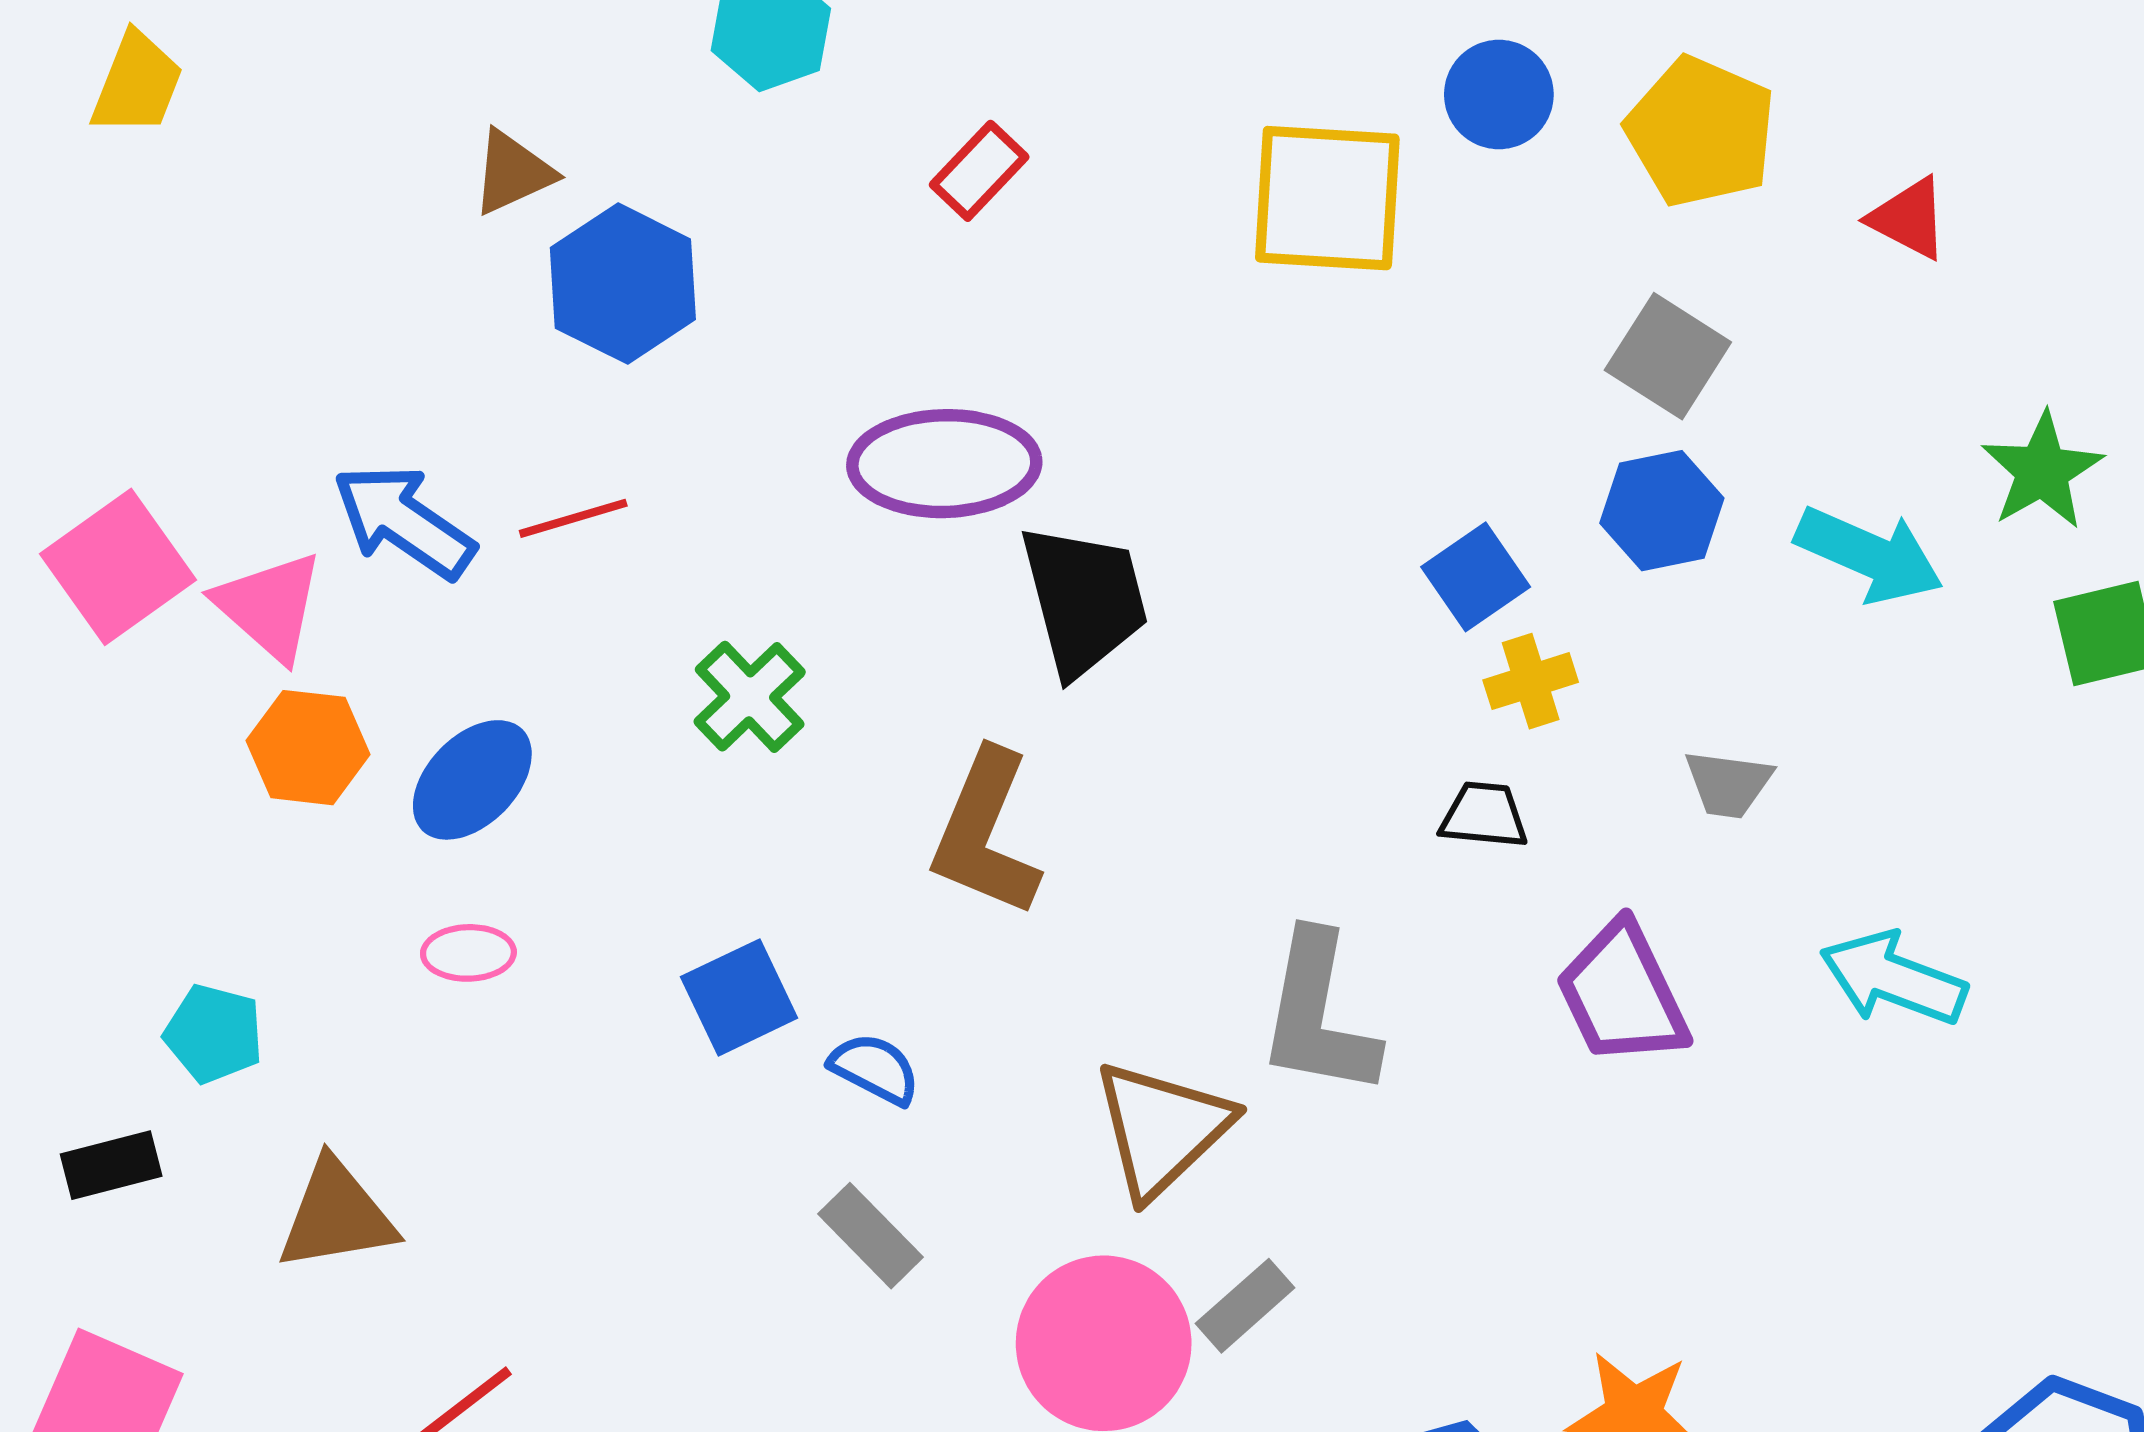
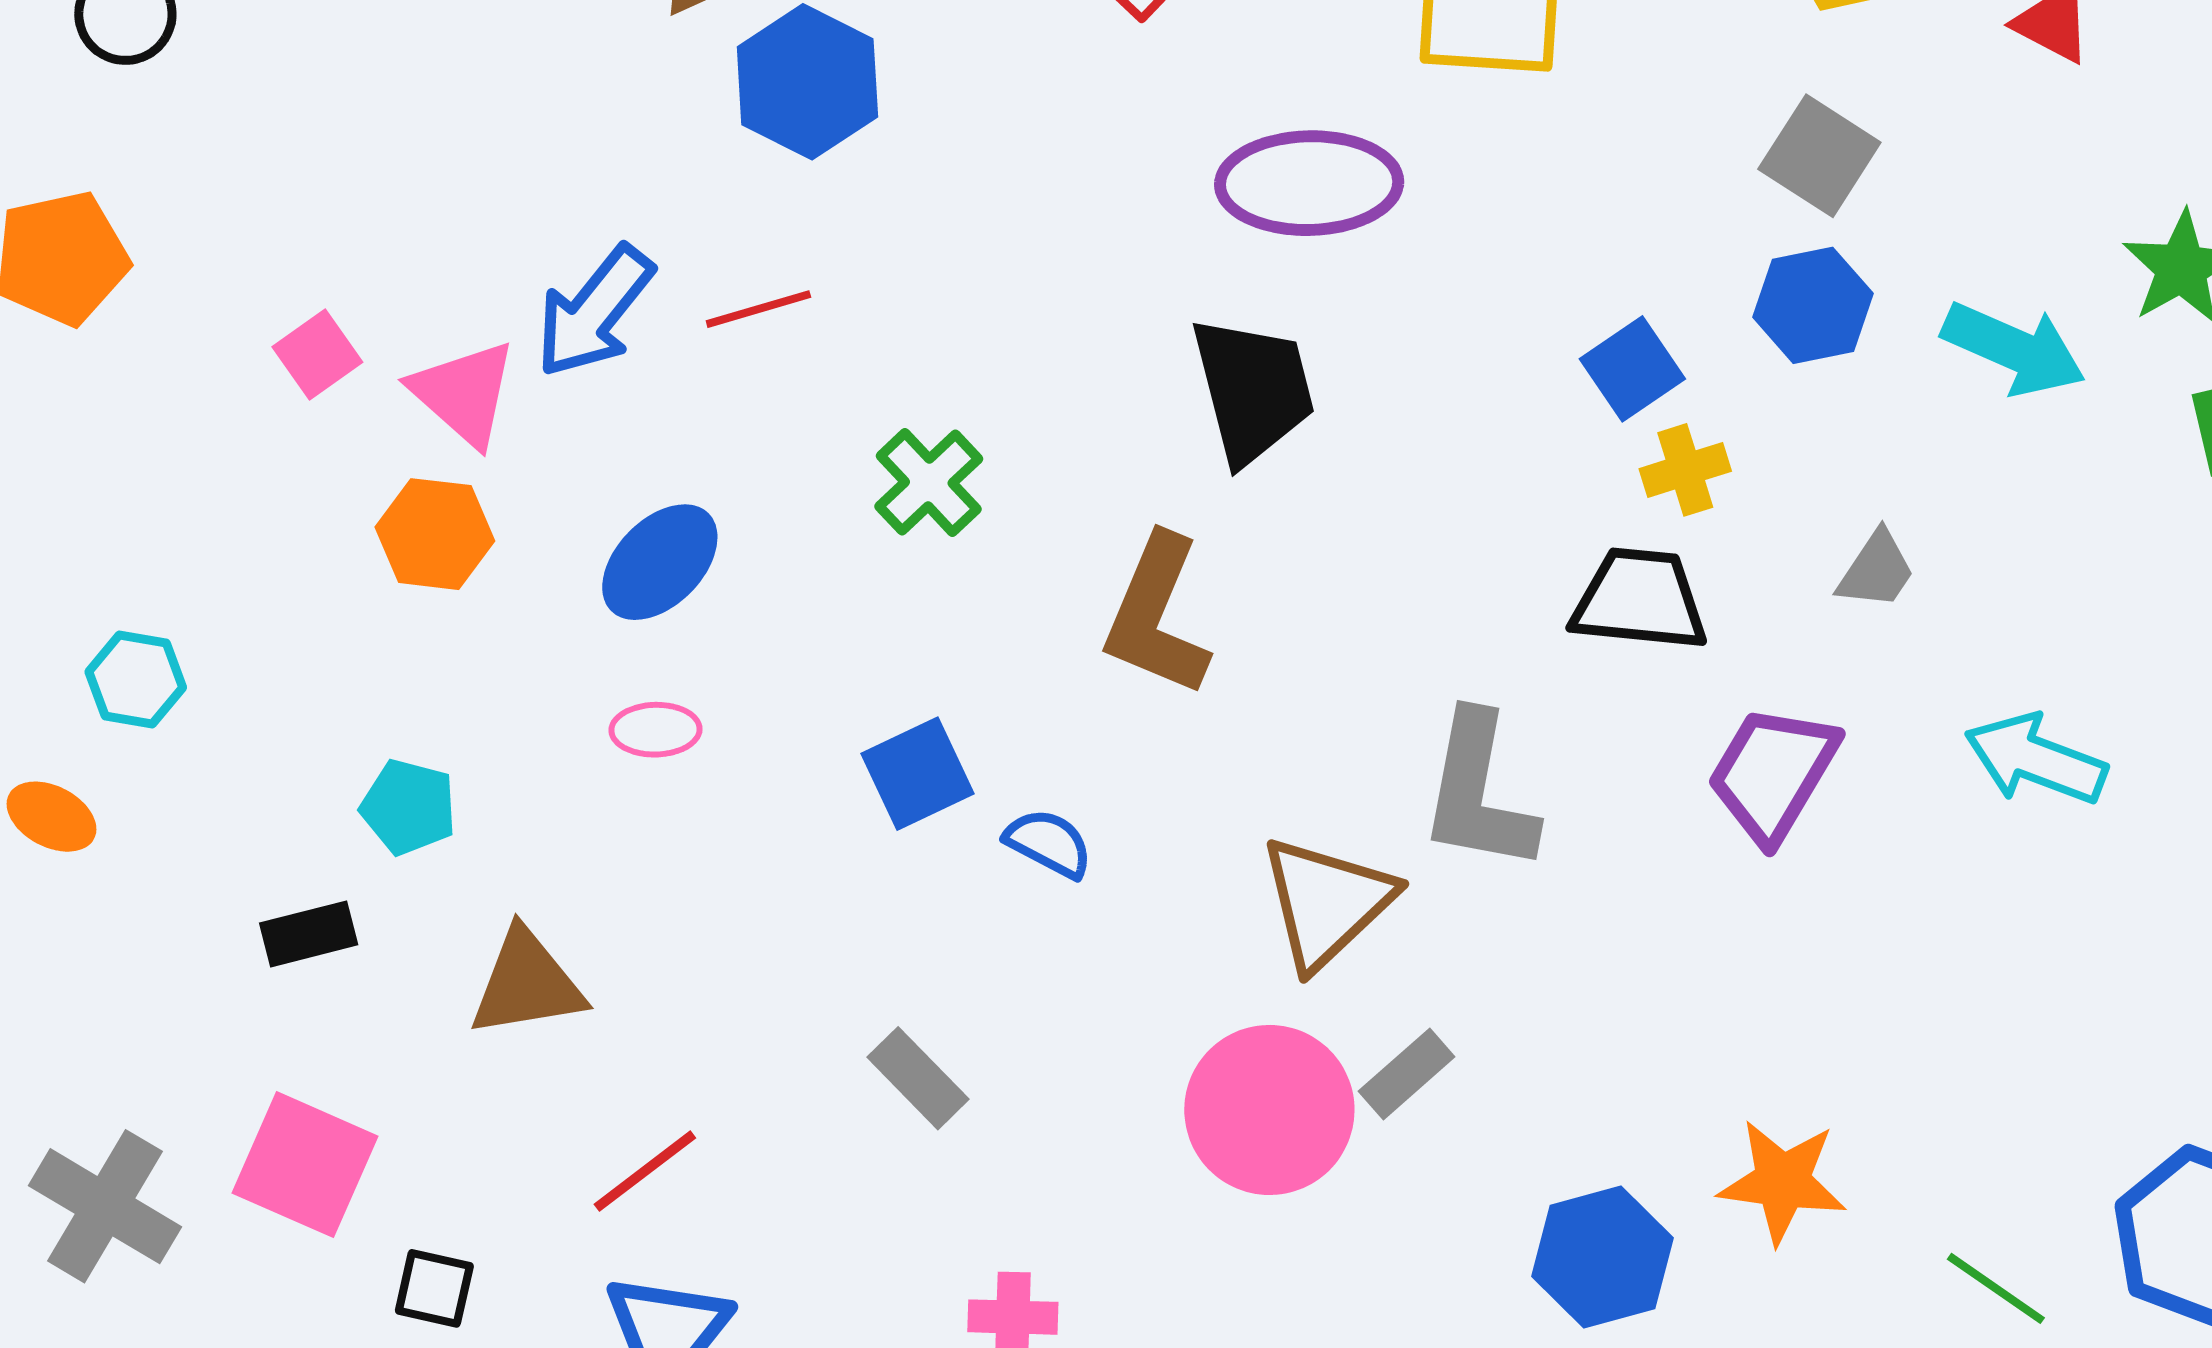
purple ellipse: (944, 464) -> (1309, 183), moved
blue arrow: (404, 521) -> (594, 312), turned -86
pink square: (118, 567) -> (317, 355), size x0.6
orange hexagon: (308, 748) -> (435, 534), moved
gray trapezoid: (1728, 784) -> (1876, 570), turned -64
black trapezoid: (1484, 815) -> (1640, 600), size x1.6
purple trapezoid: (1622, 994) -> (1773, 773), turned 56
gray rectangle: (870, 1236) -> (918, 1078), moved

